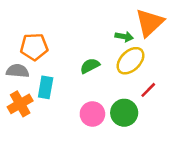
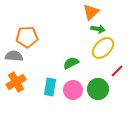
orange triangle: (150, 23) -> (91, 12), moved, size x0.7
green semicircle: (90, 66) -> (71, 63), moved
cyan rectangle: (46, 87) -> (50, 87), moved

